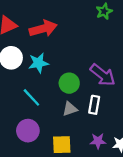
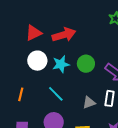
green circle: (69, 83) -> (86, 64), moved

